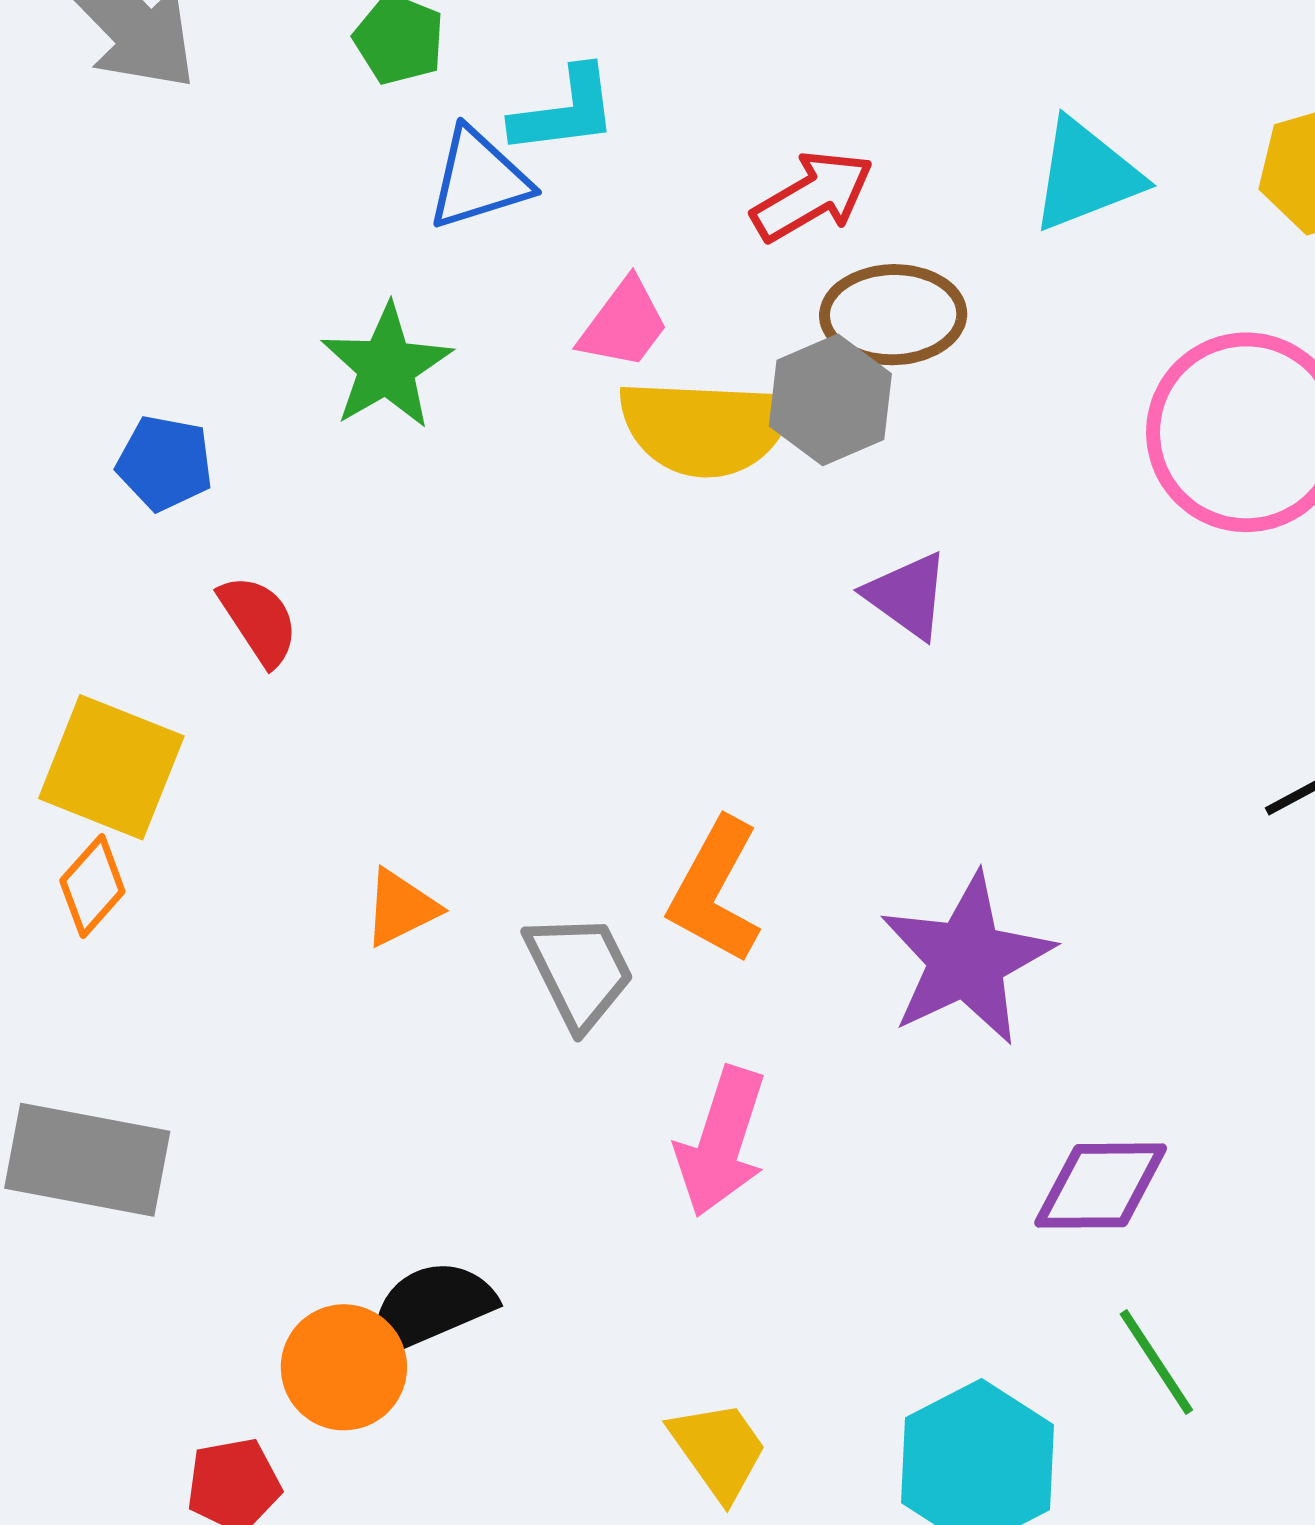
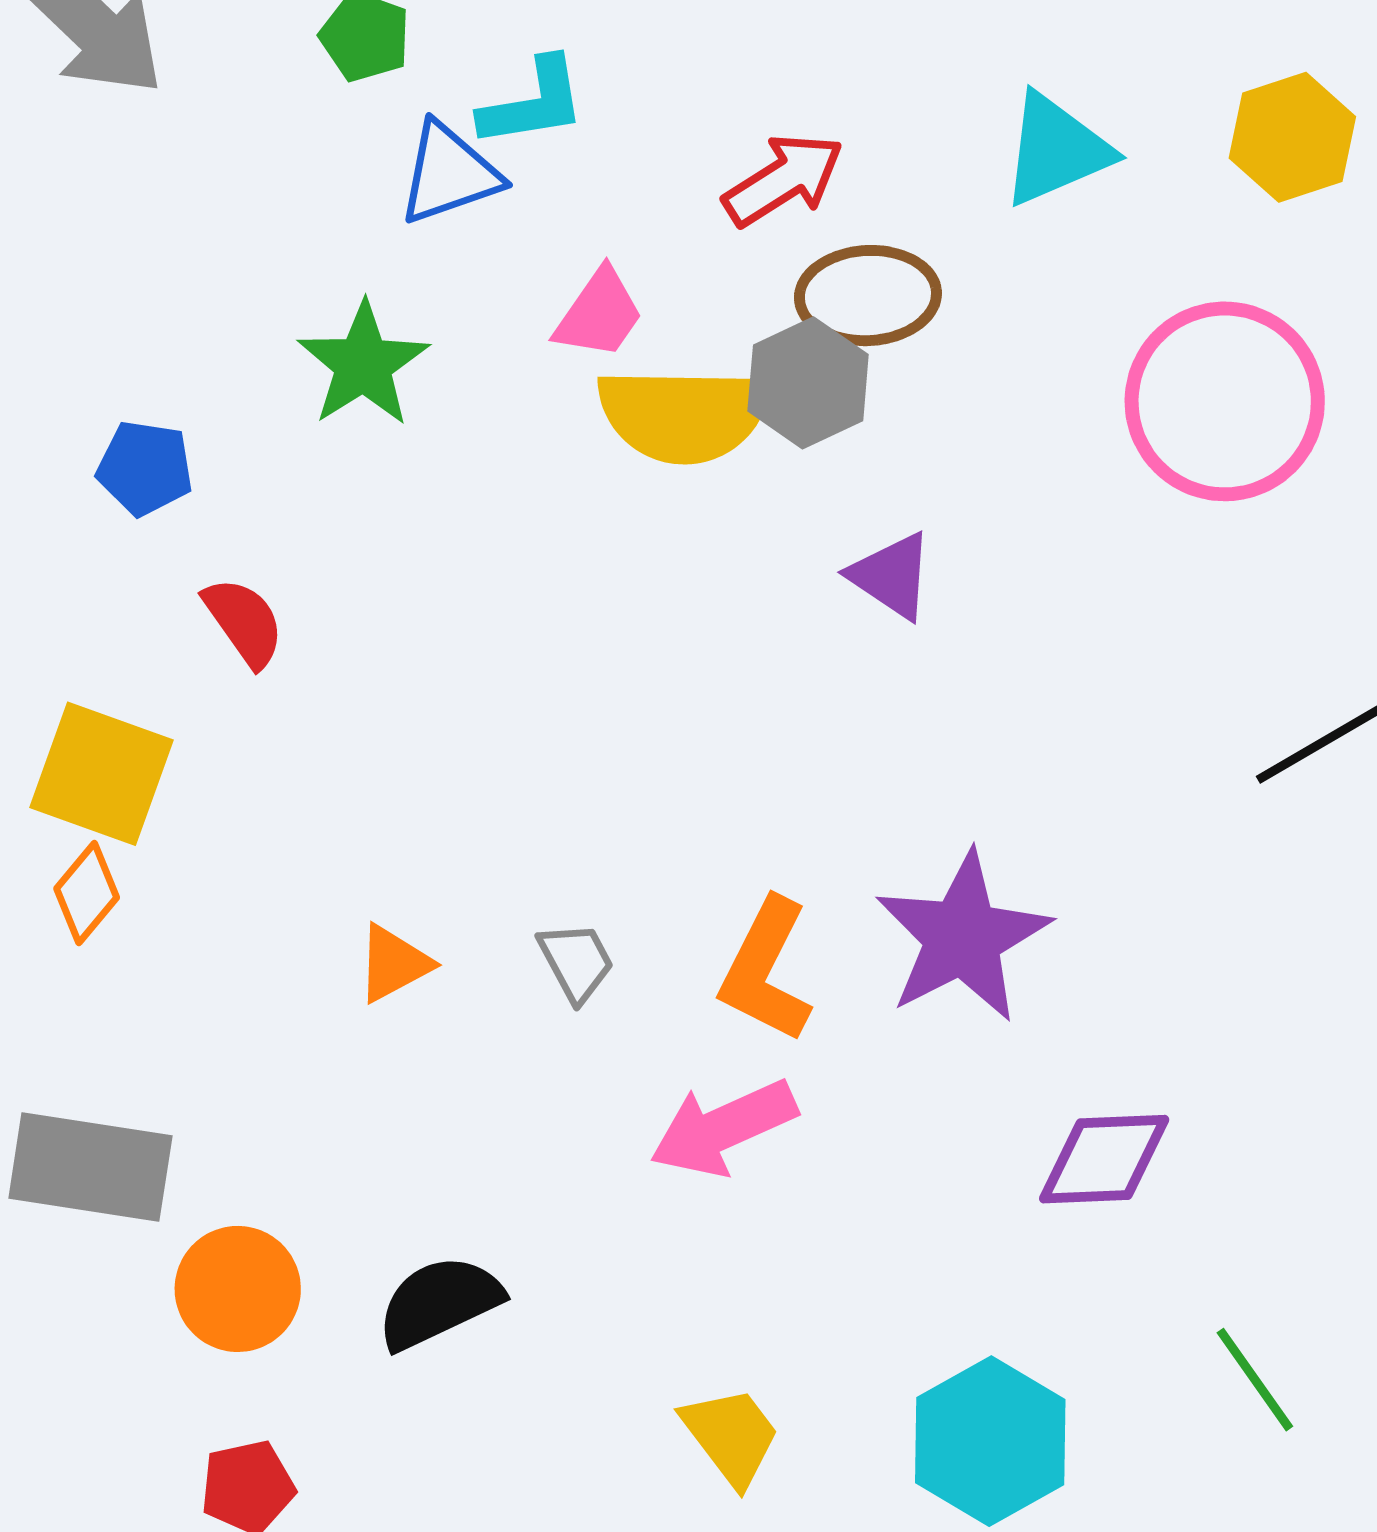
orange L-shape: (715, 891) -> (766, 970), moved
orange triangle: (401, 908) -> (394, 964), moved
gray trapezoid: (579, 971) -> (576, 962), size x0.7
pink arrow: (721, 1142) -> (723, 1128), turned 50
green line: (1156, 1362) -> (1255, 1380), moved
orange circle: (344, 1367) -> (238, 1289), moved

